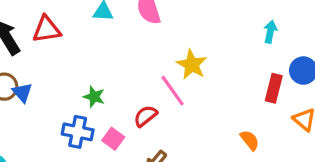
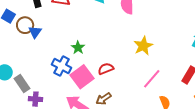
pink line: (173, 91) -> (152, 79), moved, turned 60
pink square: (113, 139) -> (82, 77), size x1.6

